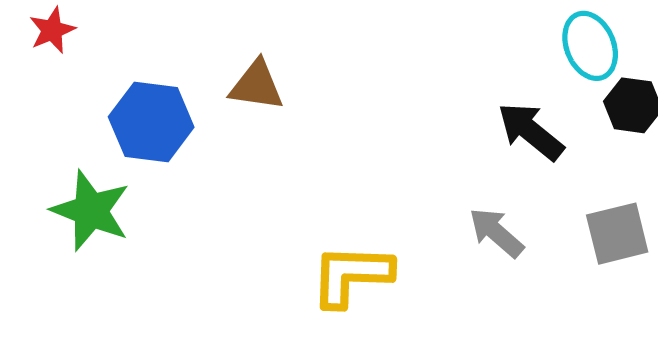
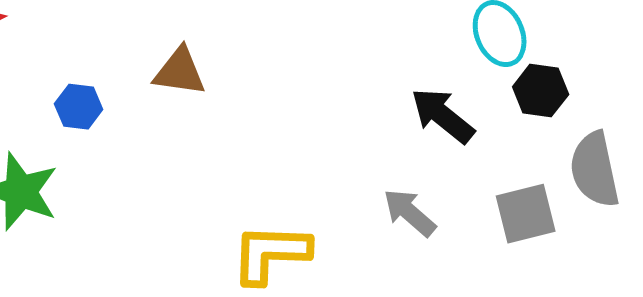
blue hexagon: (151, 122) -> (79, 107), size x0.6

